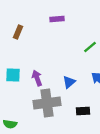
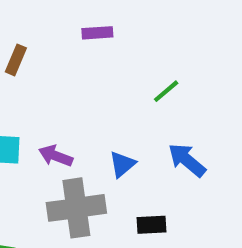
purple arrow: (37, 78) -> (56, 156), turned -49

